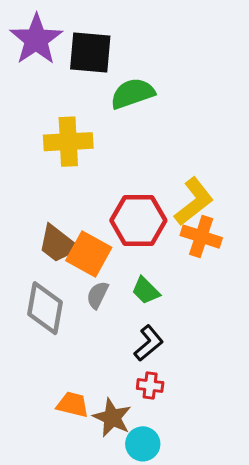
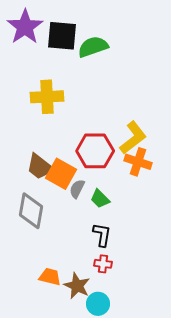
green semicircle: (133, 93) -> (93, 47), moved
gray semicircle: (97, 295) -> (77, 189), moved
black L-shape: (149, 343) -> (102, 235), turned -40

